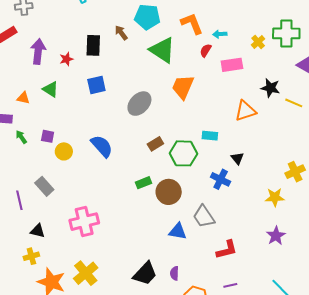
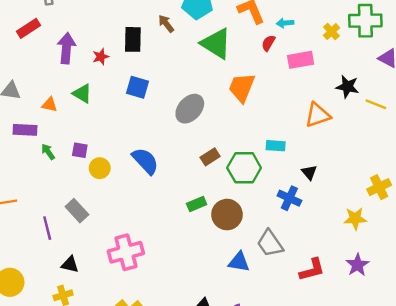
blue square: (96, 85) -> (137, 87), turned 30
red L-shape: (227, 250) -> (312, 270), moved

